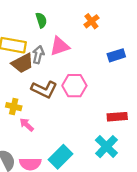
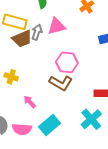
brown L-shape: (44, 89) -> (61, 83), moved
pink arrow: (27, 125) -> (30, 102), moved

